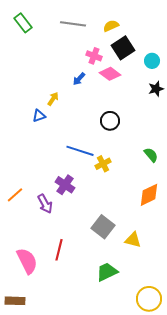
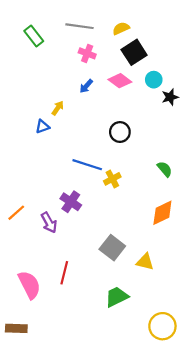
green rectangle: (23, 23) -> (34, 36), moved
pink cross: (94, 56) -> (87, 53), moved
cyan circle: (152, 61) -> (154, 80), moved

